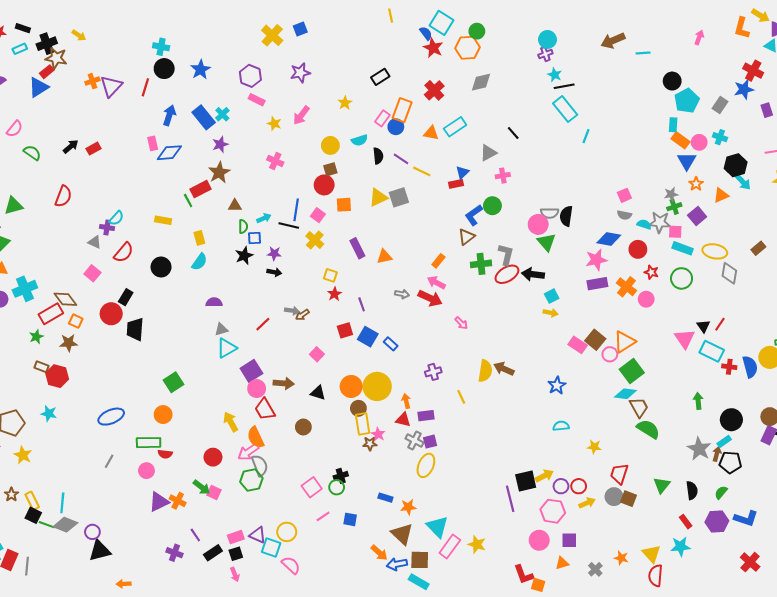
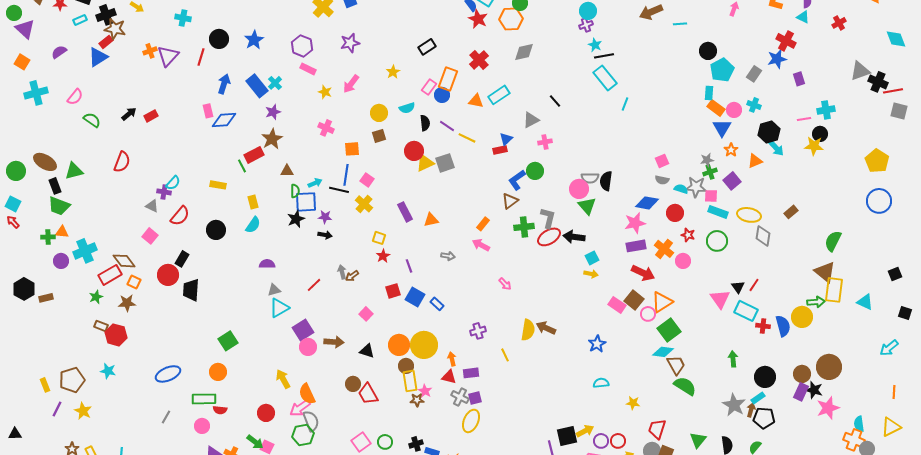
cyan cross: (161, 47) -> (183, 18), moved
red circle: (324, 185) -> (414, 151), moved
orange square: (344, 205) -> (352, 149), moved
blue square: (255, 238) -> (306, 202), size x1.6
red arrow: (430, 298) -> (643, 273), moved
gray arrow: (292, 311) -> (342, 272), turned -112
red trapezoid: (265, 409) -> (368, 394), moved
black cross: (341, 476) -> (416, 444), moved

